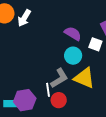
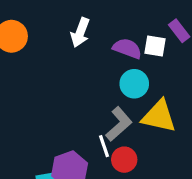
white arrow: (24, 18) -> (80, 32), moved
white square: (95, 44) -> (155, 46), moved

